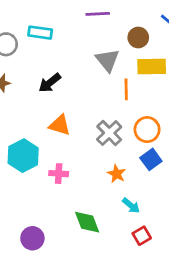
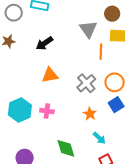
orange triangle: (60, 125) -> (50, 75), turned -30
cyan hexagon: (23, 156) -> (20, 110), moved

